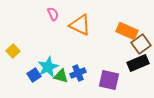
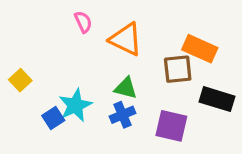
brown square: (141, 44) -> (178, 69), moved, turned 30
black rectangle: (138, 63) -> (217, 99), turned 40
green triangle: (61, 76) -> (126, 88), moved

